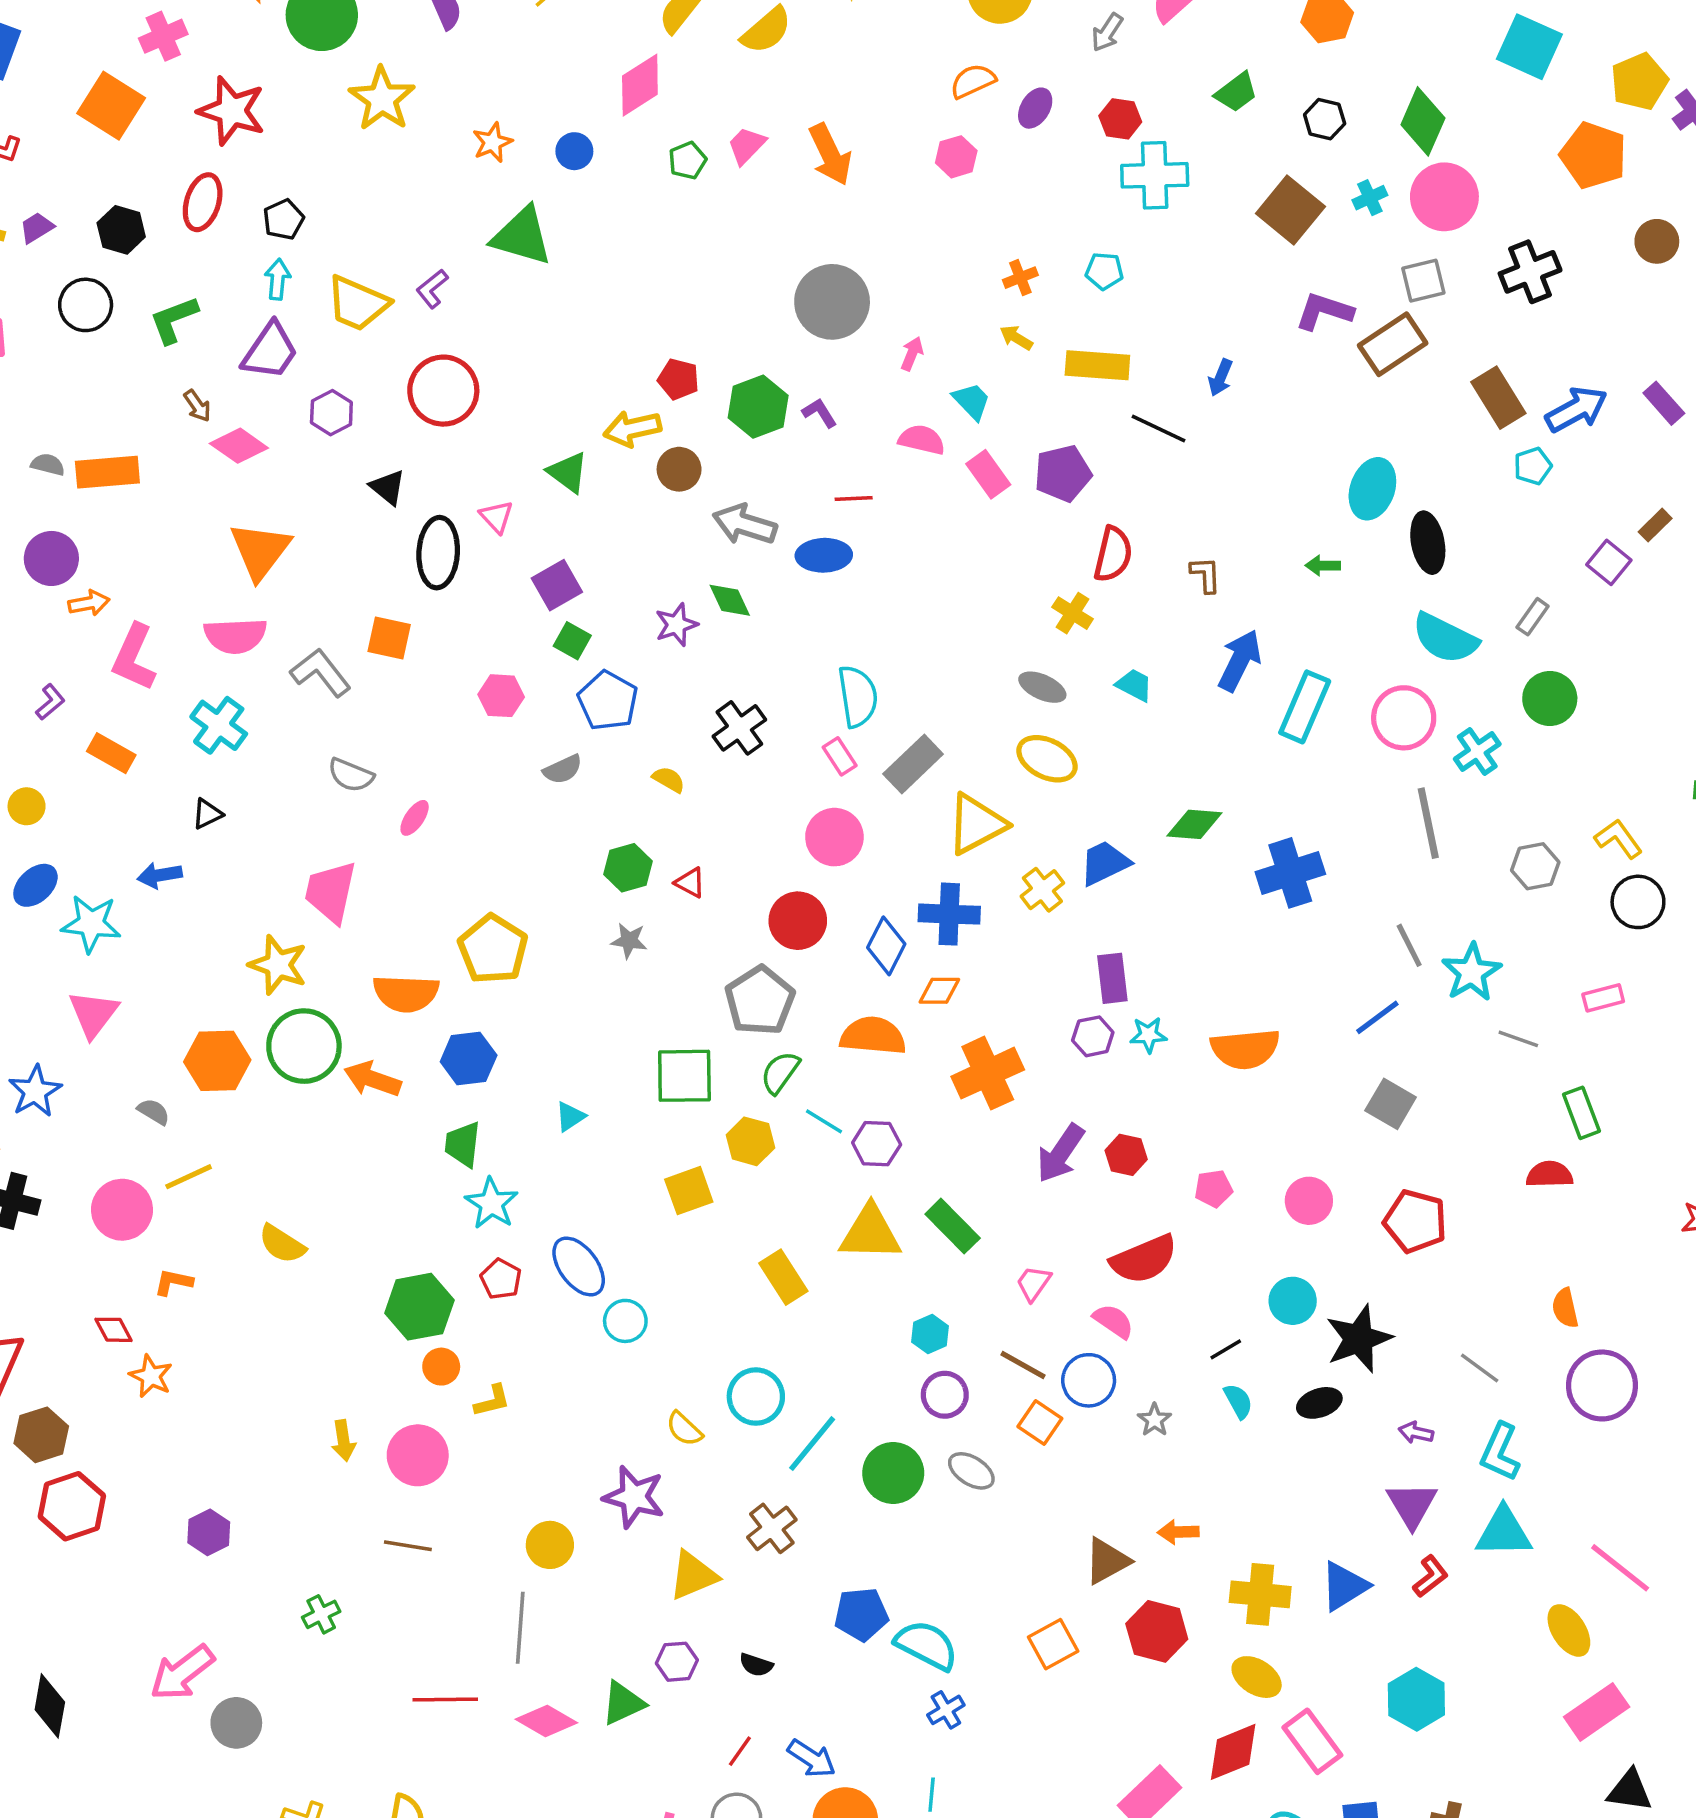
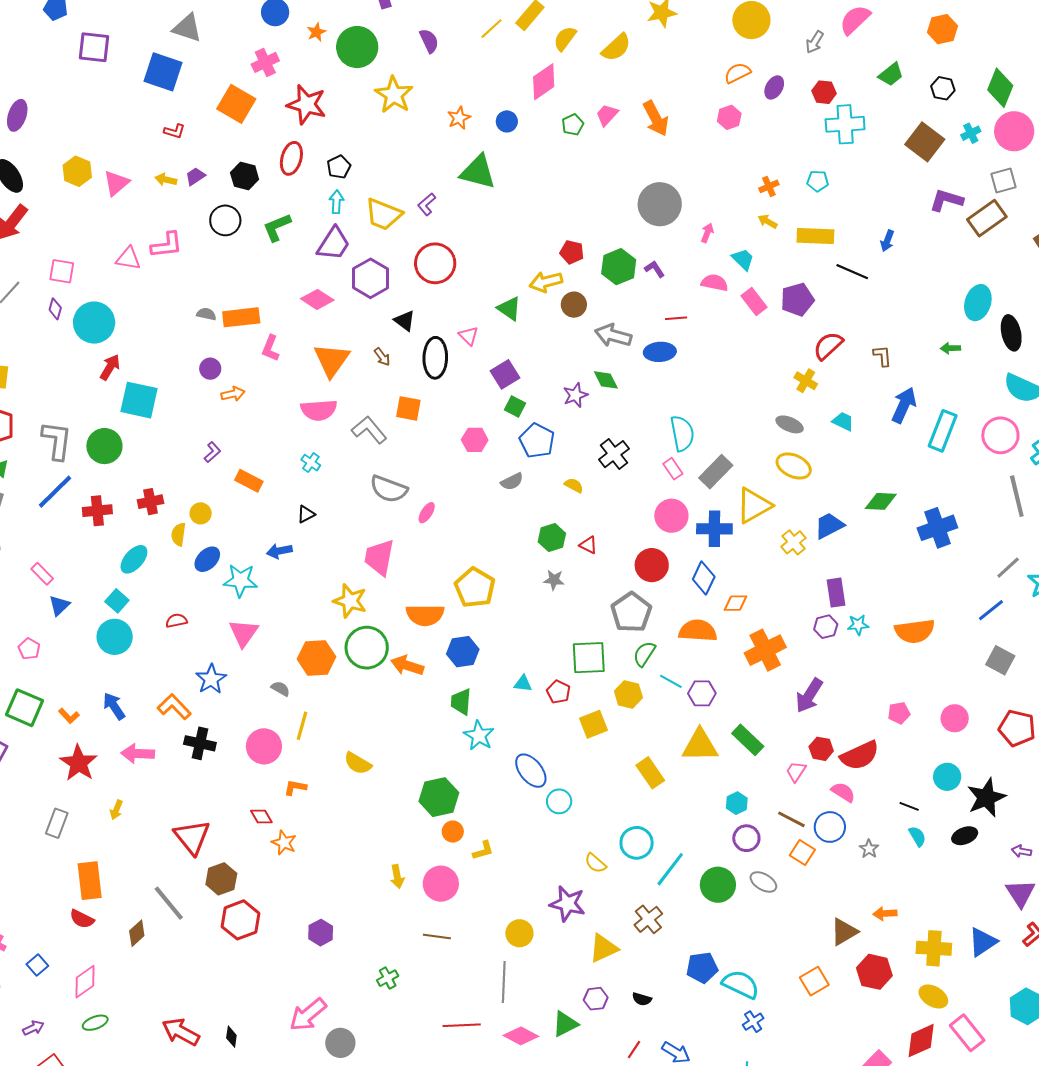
brown arrow: (197, 406) -> (382, 357), moved
purple hexagon: (331, 413) -> (370, 278), size x1.5
red semicircle: (1113, 554) -> (828, 346), turned -144
purple circle: (51, 558) -> (210, 369), size x0.7
pink L-shape: (134, 657) -> (270, 348), moved, size x0.7
cyan cross: (219, 725) -> (311, 463), size x0.6
gray semicircle: (351, 775) -> (389, 489), size x1.4
blue cross: (949, 914) -> (714, 529), moved
gray line: (1409, 945) -> (1008, 568), turned 76
cyan triangle: (570, 1117) -> (523, 683), turned 42
red hexagon: (1126, 1155) -> (821, 749), moved
yellow line: (189, 1177) -> (302, 726), turned -48
red pentagon: (501, 1279) -> (558, 692), moved
black line: (1226, 1349) -> (909, 806), turned 54
black diamond: (50, 1706) -> (231, 1037), size x0.6

